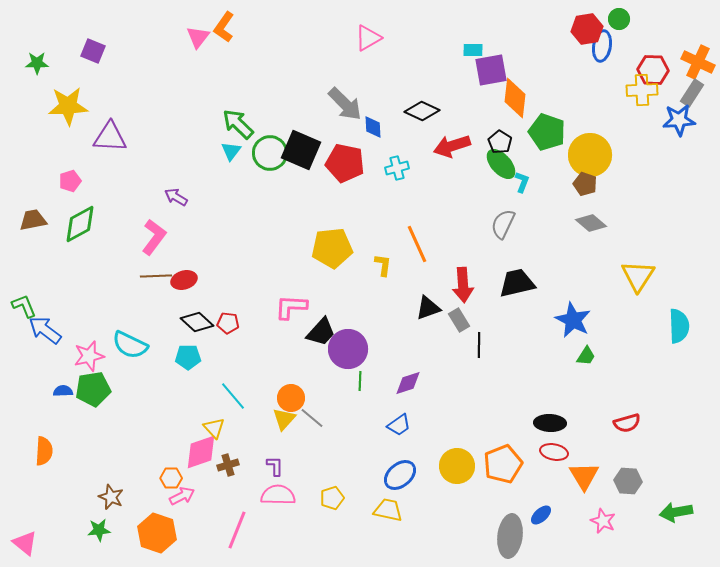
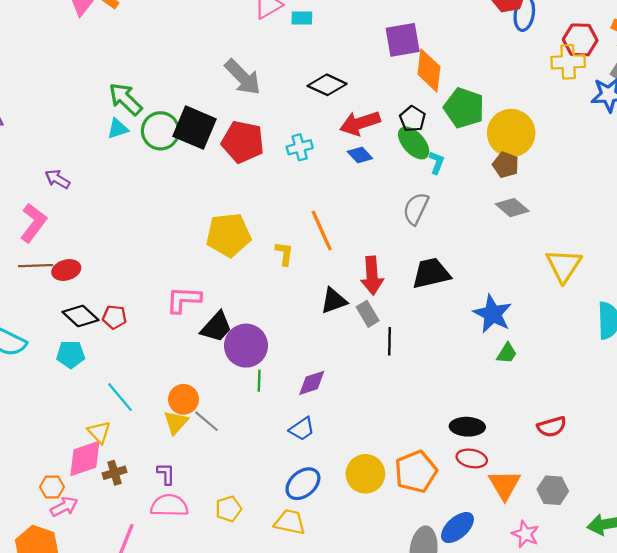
cyan rectangle: (473, 50) -> (302, 18), moved
blue diamond: (373, 127) -> (360, 155), moved, turned -40
cyan triangle: (231, 151) -> (118, 129), turned 35
blue ellipse: (541, 515) -> (457, 528), size x1.5

